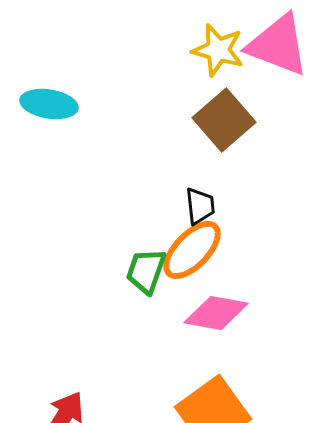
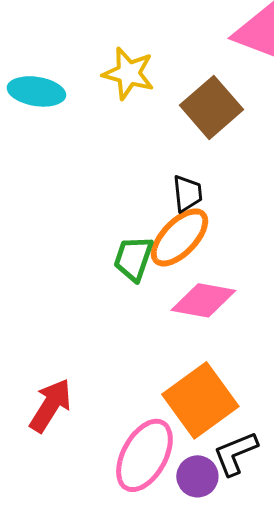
yellow star: (218, 50) -> (128, 73), moved

